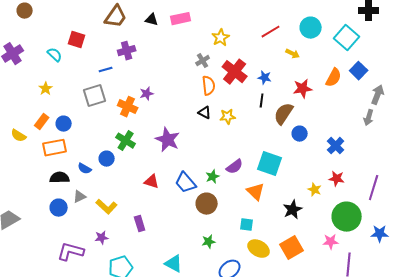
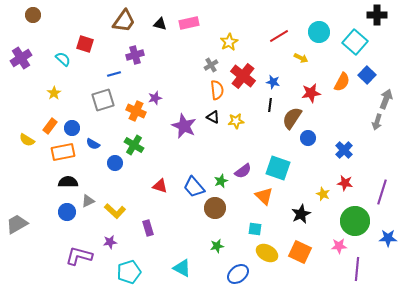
purple star: (168, 140) -> (184, 126), moved
blue semicircle: (85, 169) -> (93, 144), moved
orange square: (292, 248) -> (300, 252), turned -35

